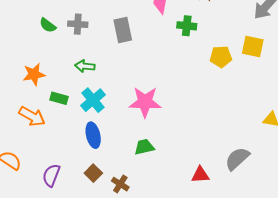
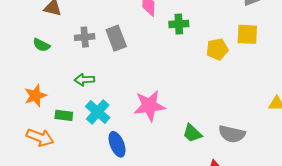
gray cross: (78, 24) -> (85, 37), moved
blue ellipse: (93, 135) -> (117, 144), moved
green trapezoid: (144, 147) -> (192, 133), moved, turned -115
gray semicircle: (237, 159) -> (232, 134), moved, turned -116

